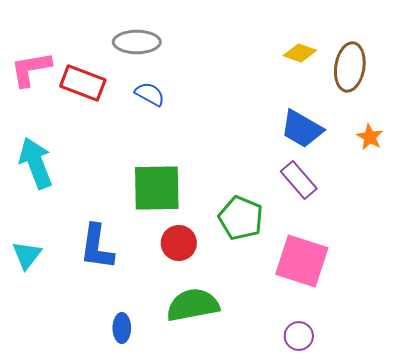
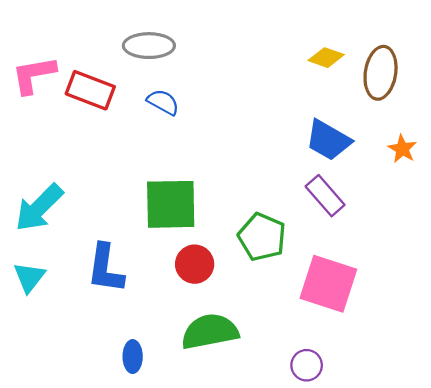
cyan arrow: (36, 163) -> (39, 208), moved, turned -114
purple circle: (299, 336) -> (307, 365), moved

